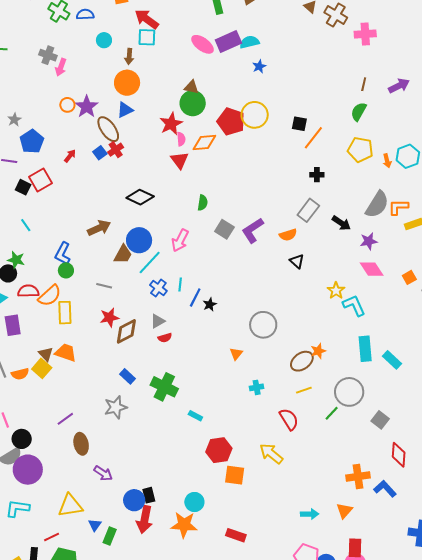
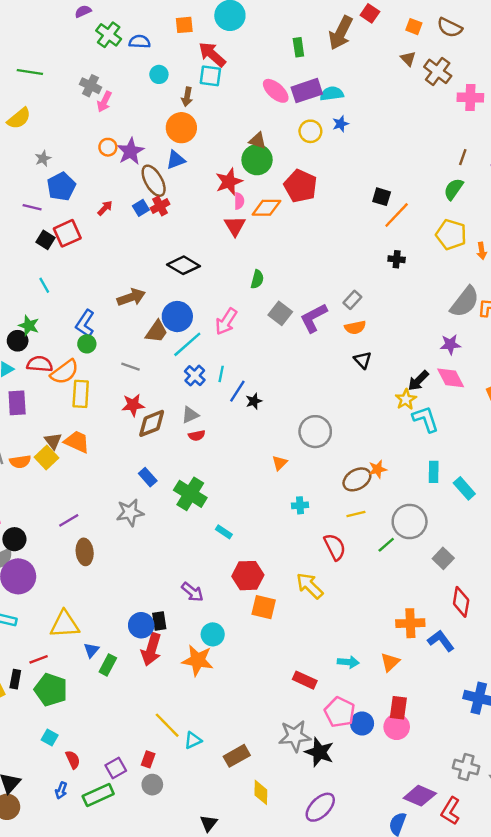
yellow circle: (255, 115) -> (310, 131), moved, size x0.7
gray rectangle: (308, 210) -> (352, 300), moved, size x0.7
black arrow: (341, 223) -> (418, 381), moved, turned 96
cyan rectangle: (365, 349) -> (434, 472), size x0.7
purple arrow: (103, 473) -> (192, 592), moved
red rectangle: (236, 535) -> (305, 680), moved

